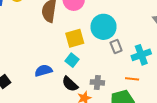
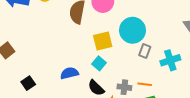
gray rectangle: (116, 47) -> (145, 51), turned 40
orange line: (132, 79) -> (145, 84), moved

